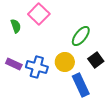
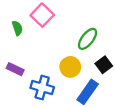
blue cross: (37, 67) -> (42, 87), moved
blue rectangle: (81, 85) -> (88, 92), turned 60

